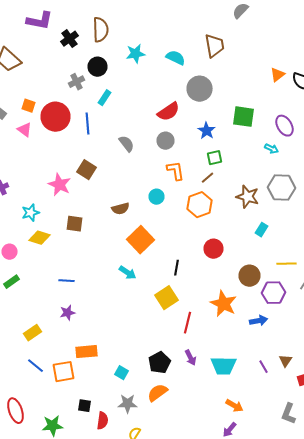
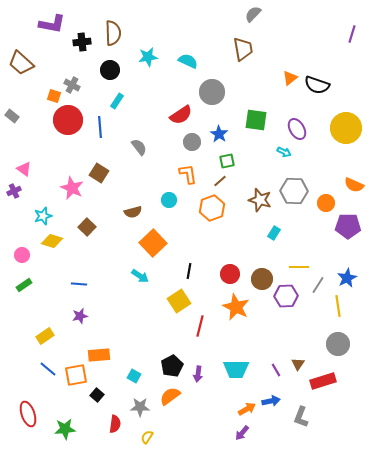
black cross: (70, 39) -> (82, 42), turned 30
brown trapezoid: (214, 46) -> (243, 49), moved
gray cross: (76, 82) -> (72, 85), moved, turned -35
orange square: (28, 106) -> (54, 96), moved
pink triangle: (24, 130) -> (24, 169), moved
gray circle: (166, 141) -> (192, 142), moved
brown square: (74, 224) -> (87, 227), turned 36
red circle: (214, 249) -> (230, 274), moved
blue arrow: (258, 321) -> (271, 401), moved
purple arrow: (190, 358) -> (198, 374), moved, turned 35
black square: (84, 406) -> (97, 395), moved, turned 32
orange arrow: (234, 406) -> (247, 409), turned -60

